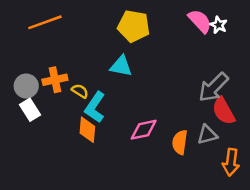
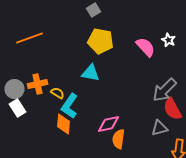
pink semicircle: (200, 21) -> (146, 47), moved
orange semicircle: (180, 142) -> (118, 139), moved

